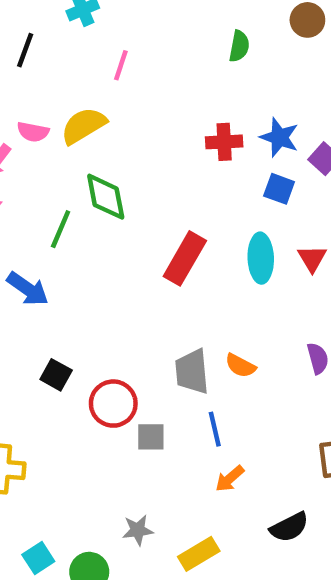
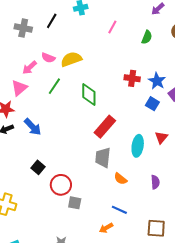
pink line: (121, 65) -> (112, 27), moved
green diamond: (106, 197) -> (89, 95), moved
green line: (61, 229) -> (54, 86), moved
cyan ellipse: (261, 258) -> (138, 146), moved
gray trapezoid: (192, 372) -> (103, 158), moved
blue line: (215, 429) -> (119, 210), moved, turned -63

